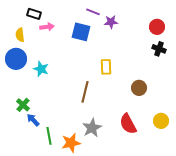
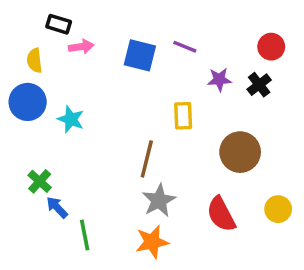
purple line: (93, 12) -> (185, 47), moved
purple star: (111, 22) -> (219, 79), moved
black cross: (159, 49) -> (259, 85), moved, turned 32
brown circle: (139, 88) -> (240, 152), size x1.5
gray star: (92, 128) -> (159, 200), moved
orange star: (71, 143) -> (152, 242), moved

